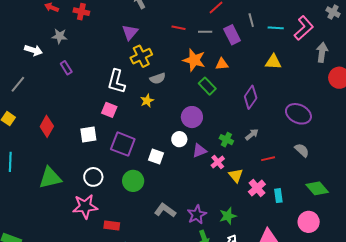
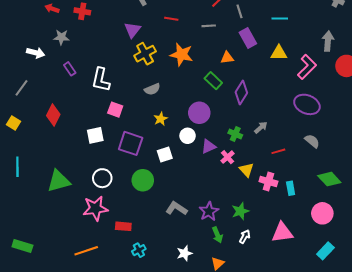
gray line: (251, 20) -> (239, 11), moved
red line: (178, 28) -> (171, 19), moved
pink L-shape: (304, 28) -> (307, 67), moved
purple rectangle: (232, 35) -> (248, 38), moved
orange star: (194, 60) -> (182, 55), moved
gray semicircle: (158, 78) -> (152, 89), moved
white L-shape: (116, 81) -> (101, 80), moved
purple diamond: (251, 97) -> (241, 93), moved
yellow star: (147, 101) -> (161, 119), moved
red diamond: (47, 126) -> (53, 115), moved
white square: (156, 156) -> (165, 154), turned -35
pink cross: (257, 188) -> (268, 181), turned -30

